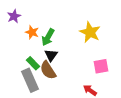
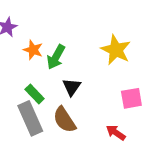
black triangle: (51, 55) -> (72, 87), moved
brown semicircle: (48, 70) -> (64, 120), moved

